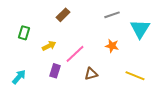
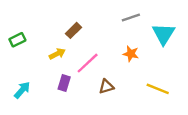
brown rectangle: (63, 15) -> (74, 30), moved
green rectangle: (24, 33) -> (17, 40), moved, turned 48

